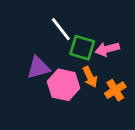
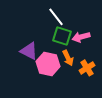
white line: (61, 29) -> (56, 17), moved
purple triangle: (38, 68) -> (29, 51), turned 42

